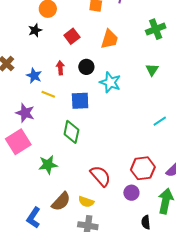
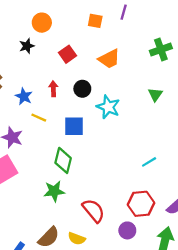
orange trapezoid: (109, 39) -> (109, 59), turned 45
cyan line: (160, 121) -> (149, 162), moved
green star: (48, 165) -> (54, 191), moved

